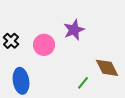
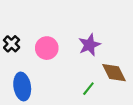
purple star: (74, 30) -> (89, 45), moved

